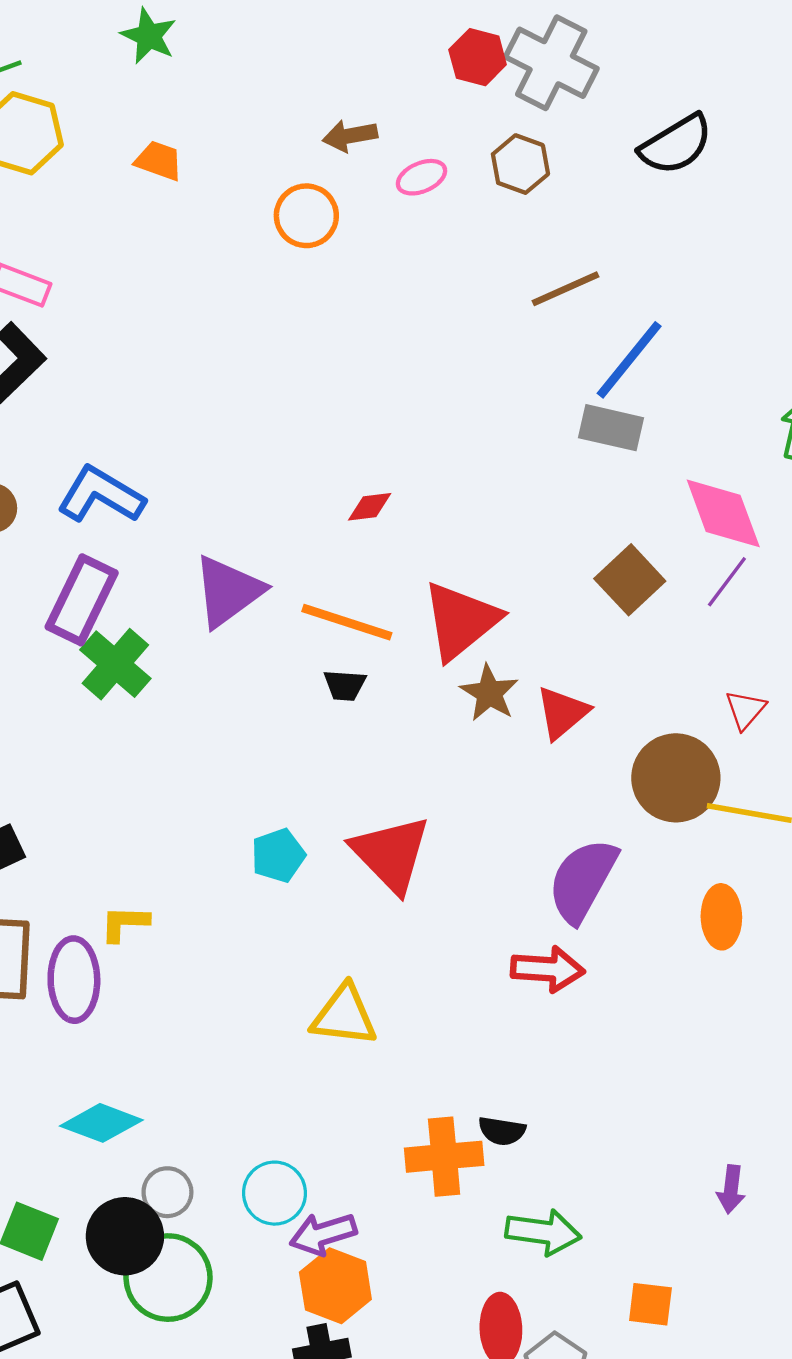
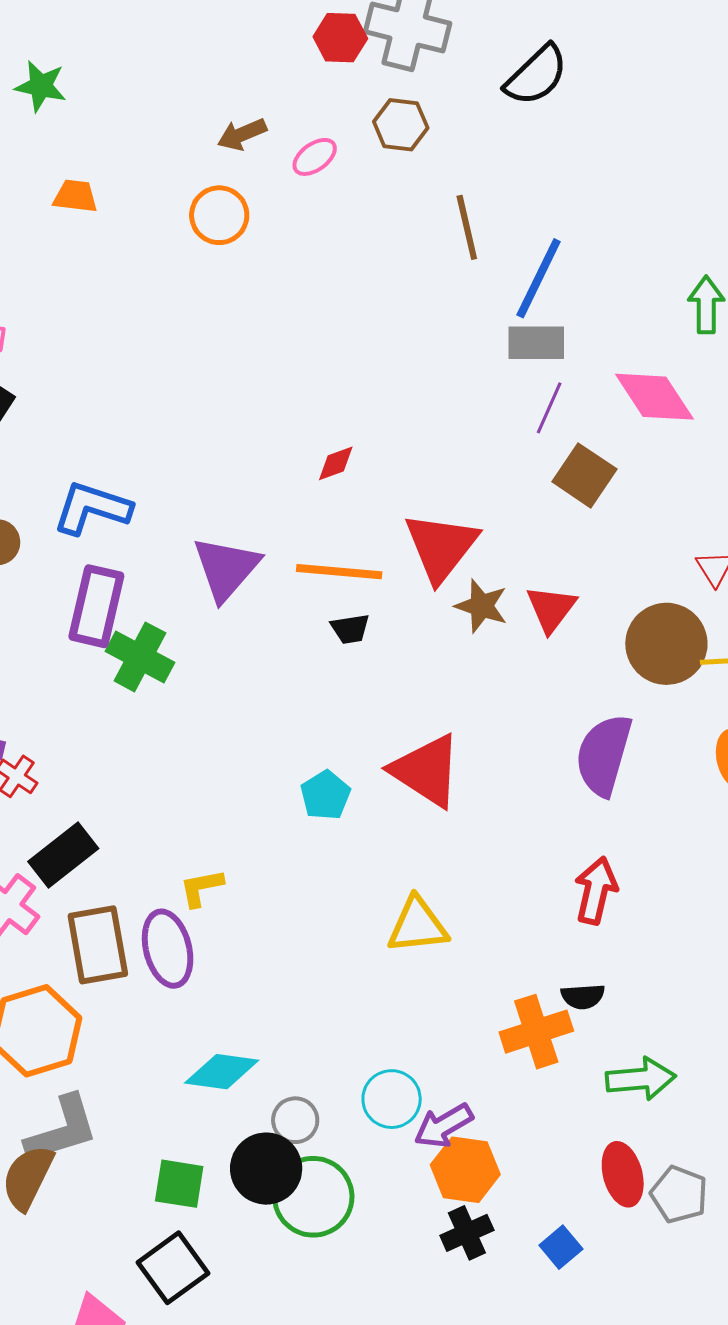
brown line: (566, 289) -> (467, 227), turned -66
purple line: (727, 582) -> (549, 408), moved
red arrow: (548, 969) -> (596, 891), moved, turned -68

